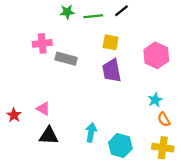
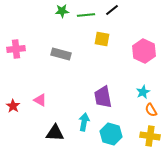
pink cross: (42, 43) -> (16, 49), moved
purple trapezoid: (112, 71) -> (103, 97), moved
black triangle: (49, 136) -> (55, 133), moved

